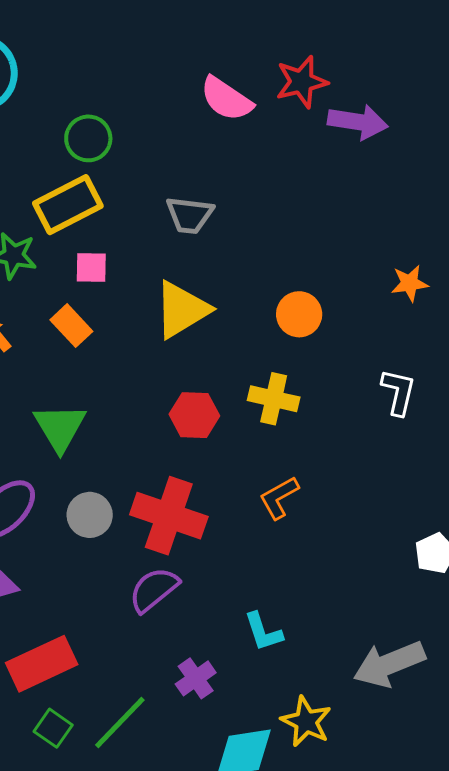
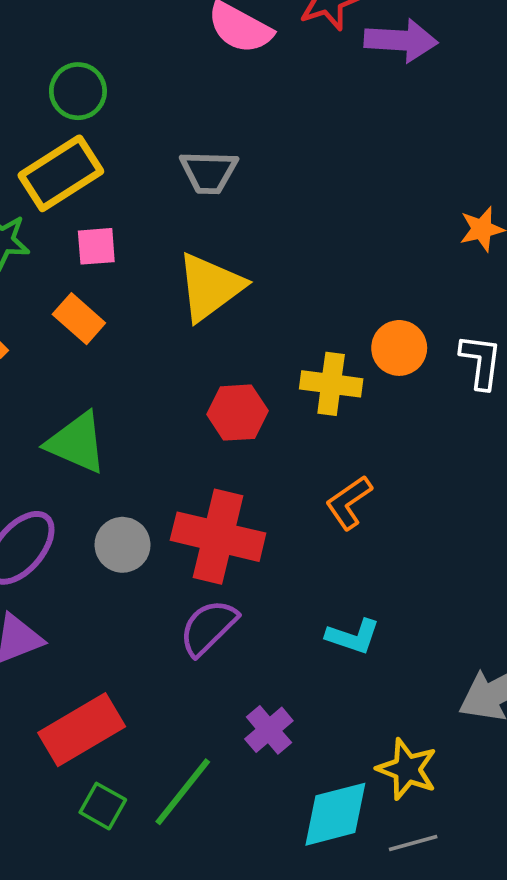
orange circle: (299, 314) -> (399, 348), moved
green triangle: (60, 427) -> (77, 443), turned -30
cyan L-shape: (263, 632) -> (353, 636), moved, turned -48

